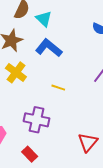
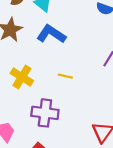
yellow cross: (16, 72) -> (22, 77), moved

